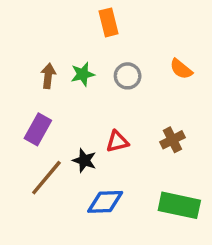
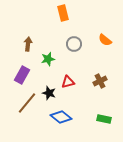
green star: (83, 74) -> (48, 59), moved
blue diamond: (105, 202) -> (61, 117), turned 40
green rectangle: (179, 205) -> (104, 119), size x0.6

